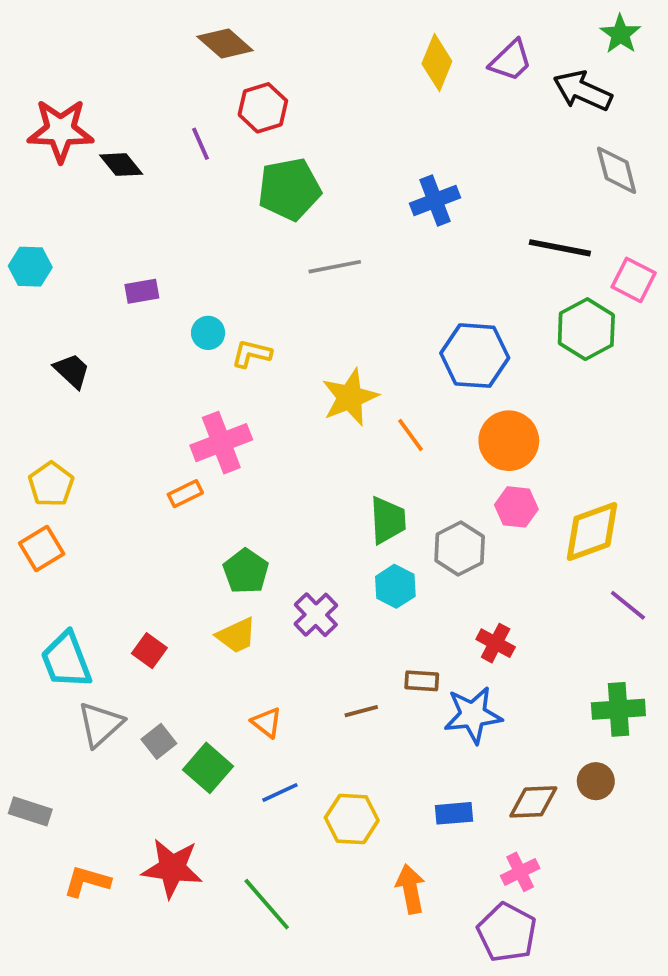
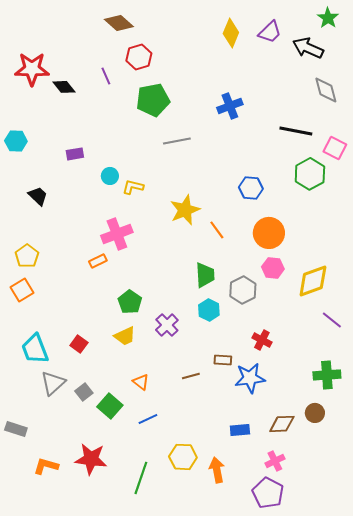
blue hexagon: (475, 356) -> (251, 188), size x0.7
yellow hexagon: (352, 819) -> (183, 457), moved
green line: (267, 904) -> (141, 478), turned 60

